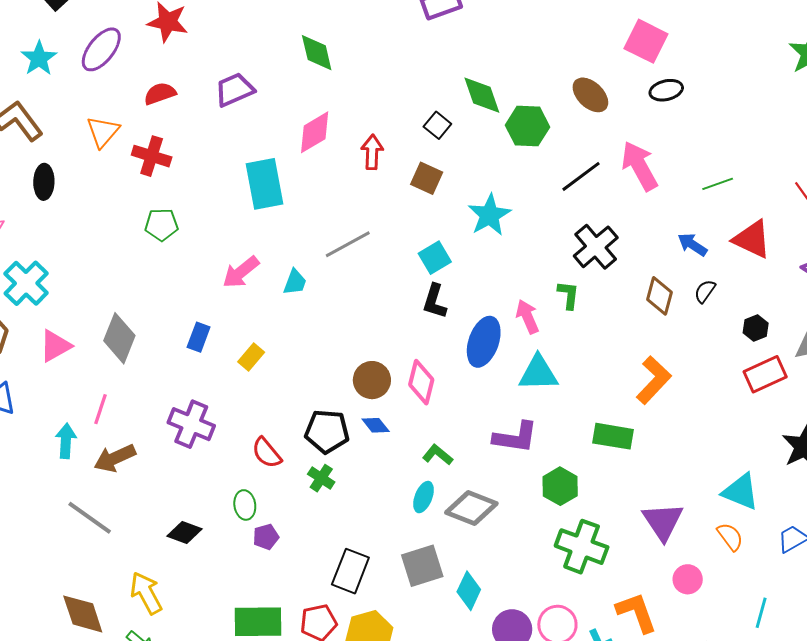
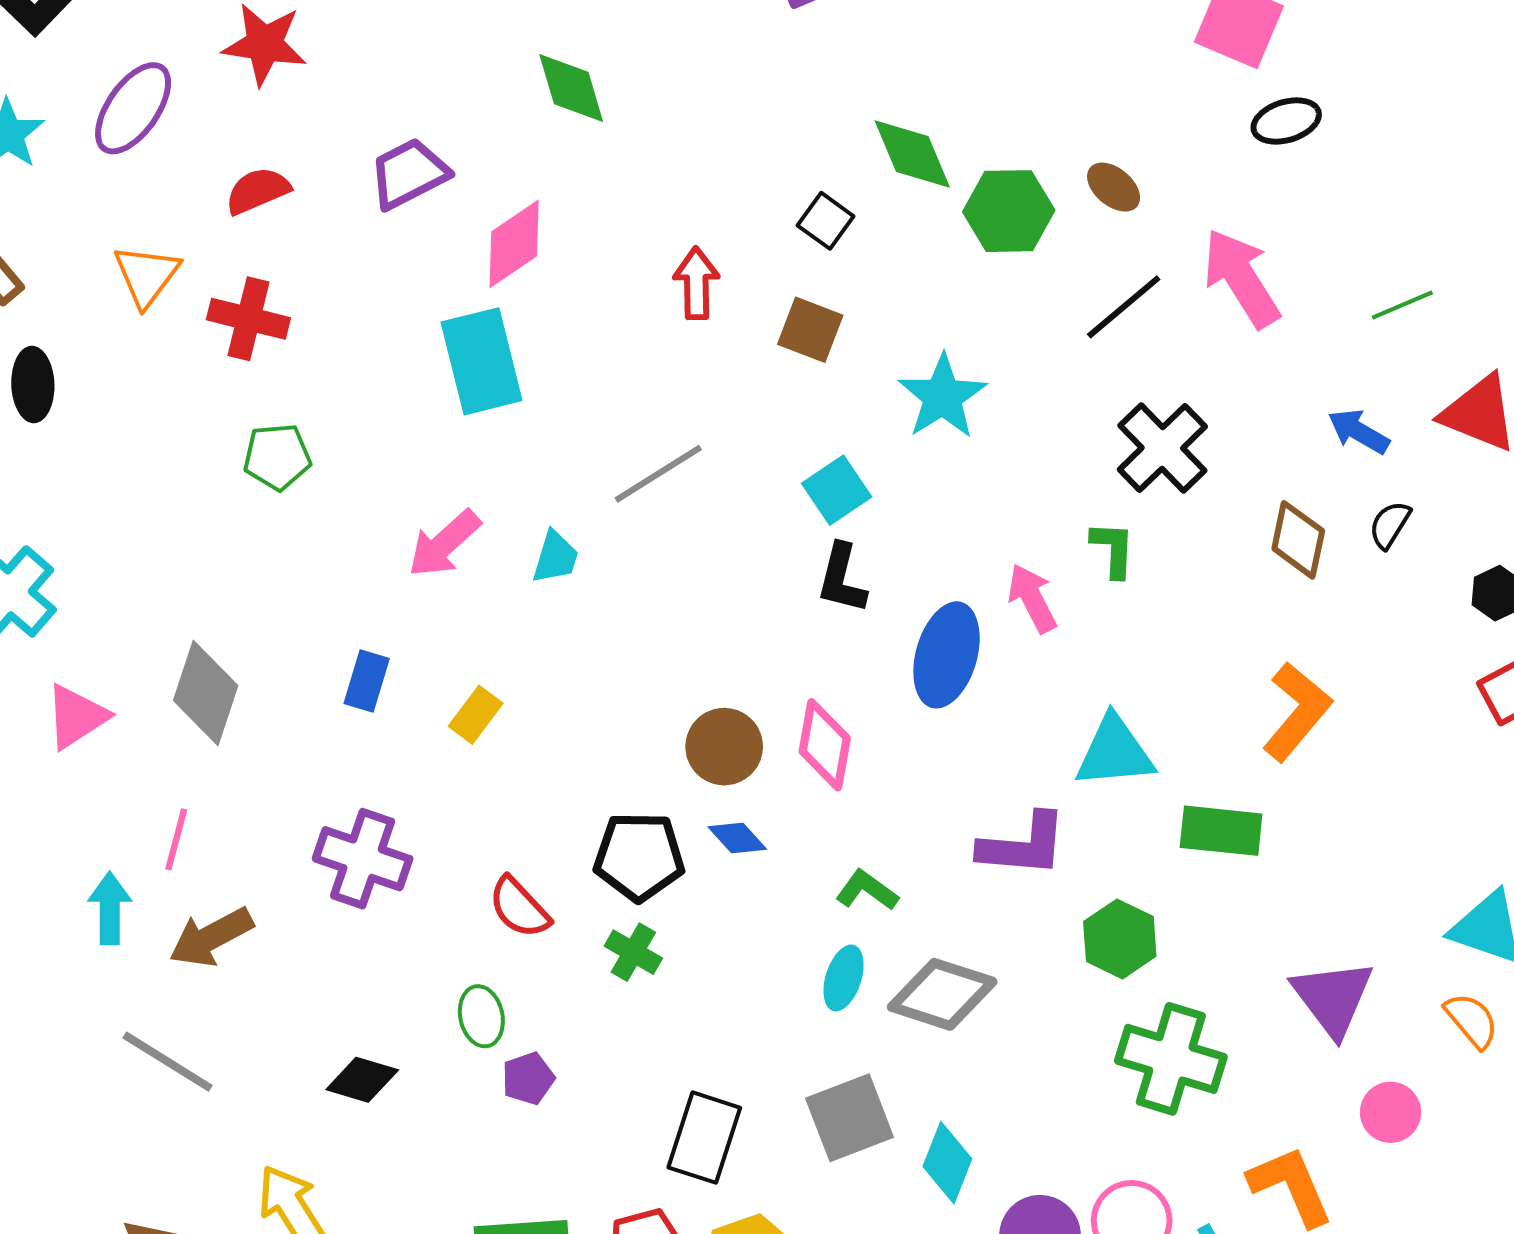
brown ellipse: (590, 95) -> (1114, 187), moved, size x0.7
pink diamond: (315, 132) -> (514, 244), moved
cyan triangle: (538, 373) -> (1115, 752), moved

